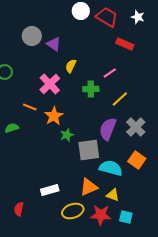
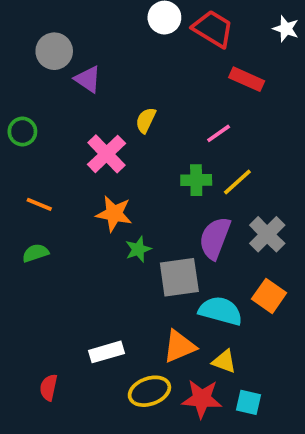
white star: (138, 17) -> (286, 29), moved
gray circle: (32, 36) -> (54, 51), moved
purple triangle: (54, 44) -> (88, 79), moved
green cross: (91, 89) -> (196, 180), moved
orange line: (30, 107) -> (39, 204), moved
orange star: (54, 116) -> (114, 214), turned -30
green semicircle: (12, 128) -> (36, 253), moved

